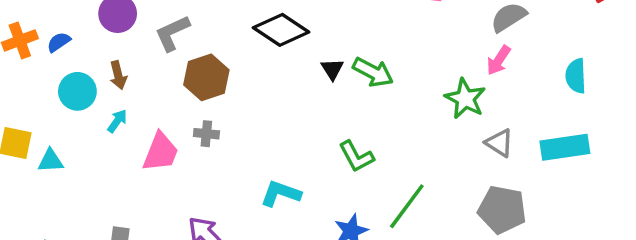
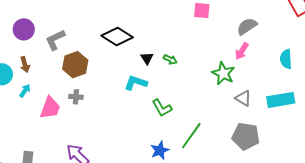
green arrow: (373, 72) -> (170, 60), size x0.6
cyan L-shape: (281, 194) -> (136, 83), moved

